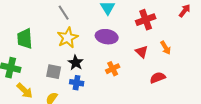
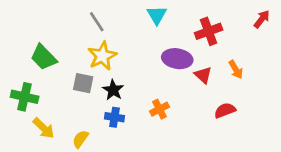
purple ellipse: (107, 37) -> (177, 59), moved
green trapezoid: (25, 39) -> (44, 57), turned -40
orange cross: (113, 69) -> (159, 109), moved
gray square: (54, 72) -> (83, 83), moved

